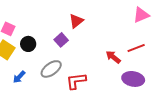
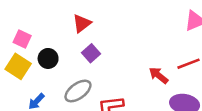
red triangle: (76, 21) -> (82, 23), moved

